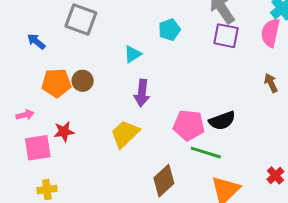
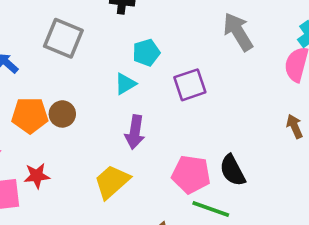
cyan pentagon: (169, 30) -> (146, 53), moved
purple square: (226, 36) -> (190, 85), moved, turned -32
black semicircle: (222, 121) -> (232, 170), turned 80

